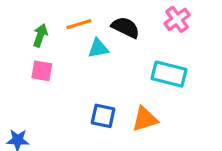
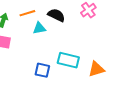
cyan rectangle: (169, 74) -> (68, 60), moved
orange triangle: (145, 119) -> (96, 69), moved

